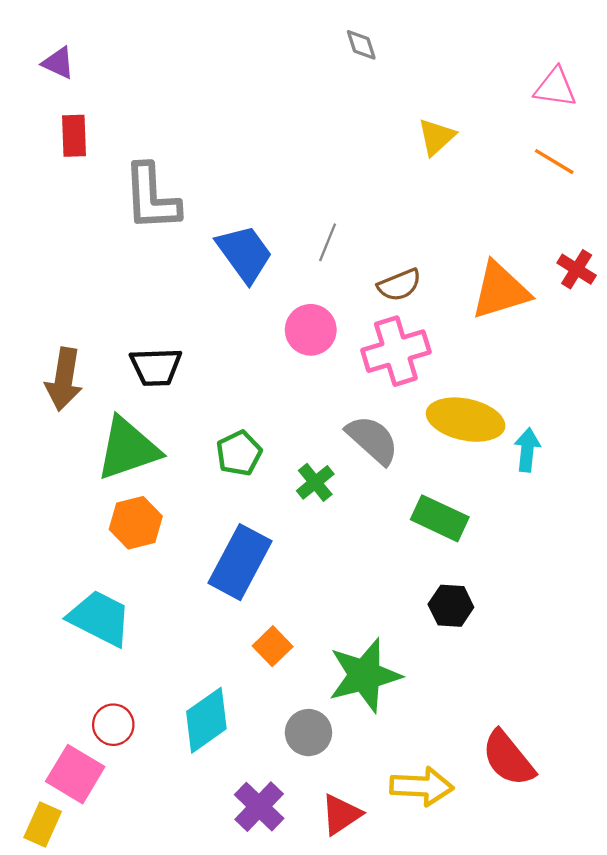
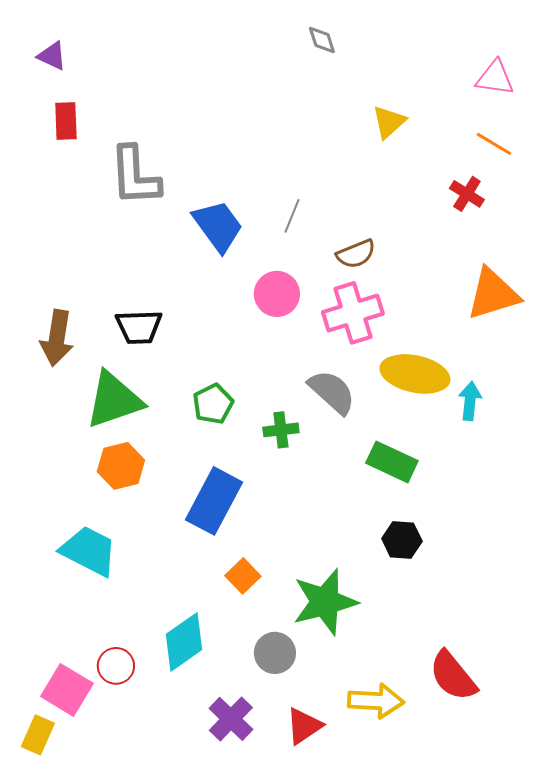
red cross: (577, 269) -> (467, 194), moved
orange triangle: (500, 291) -> (493, 294), moved
green cross: (315, 482) -> (281, 430), turned 32
red circle: (113, 725) -> (116, 666), moved

